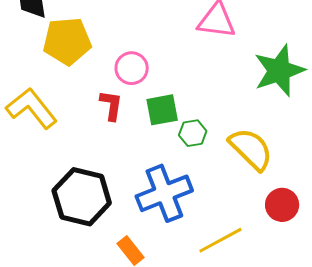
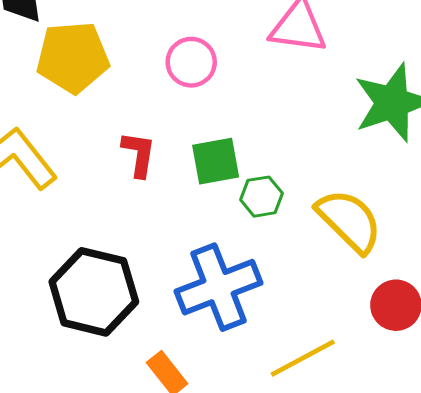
pink circle: (132, 68) -> (191, 62), moved

